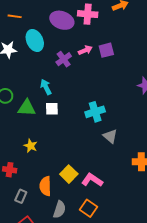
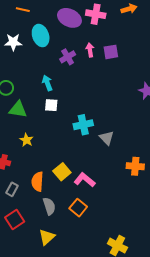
pink arrow: (85, 50) -> (90, 50), turned -80
green triangle: (27, 108) -> (18, 109), moved
cyan cross: (95, 112) -> (83, 125), moved
gray semicircle: (59, 210) -> (49, 206), turned -42

